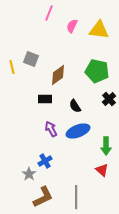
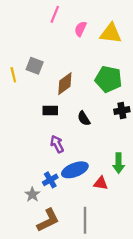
black cross: (109, 99) -> (122, 111), turned 32
blue ellipse: (78, 131) -> (75, 170), moved
red triangle: (102, 170) -> (101, 183), moved, turned -32

